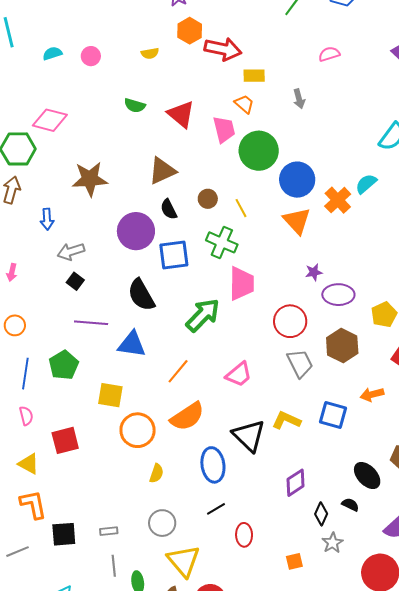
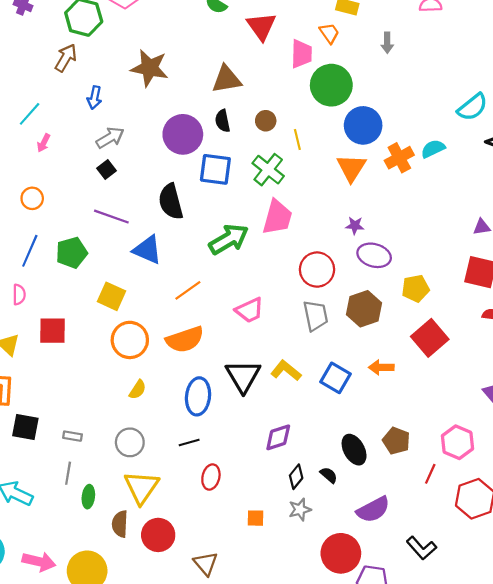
gray arrow: (71, 252) -> (110, 138), turned 152

